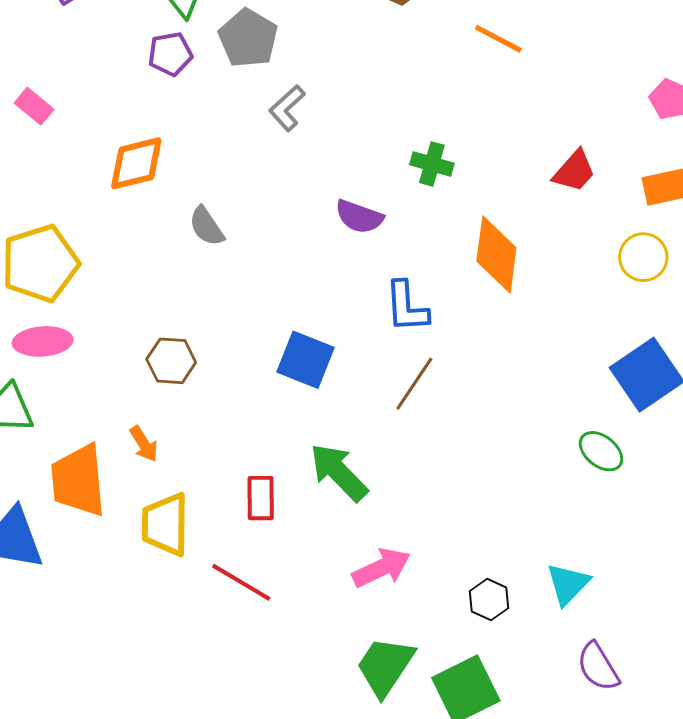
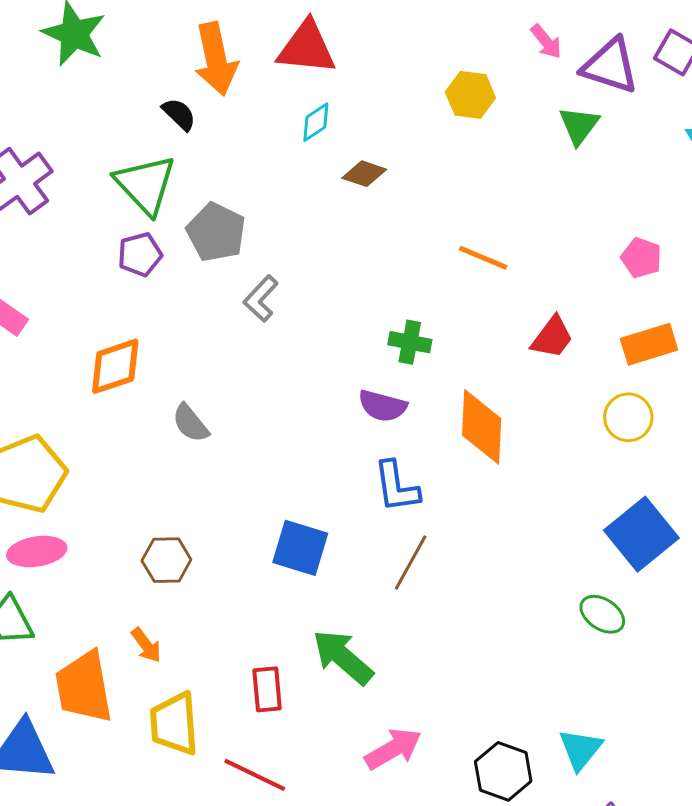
orange line: (498, 39) -> (483, 258), moved
purple semicircle: (359, 217) -> (383, 406), moved
black hexagon: (489, 600) -> (503, 771), size x1.4

